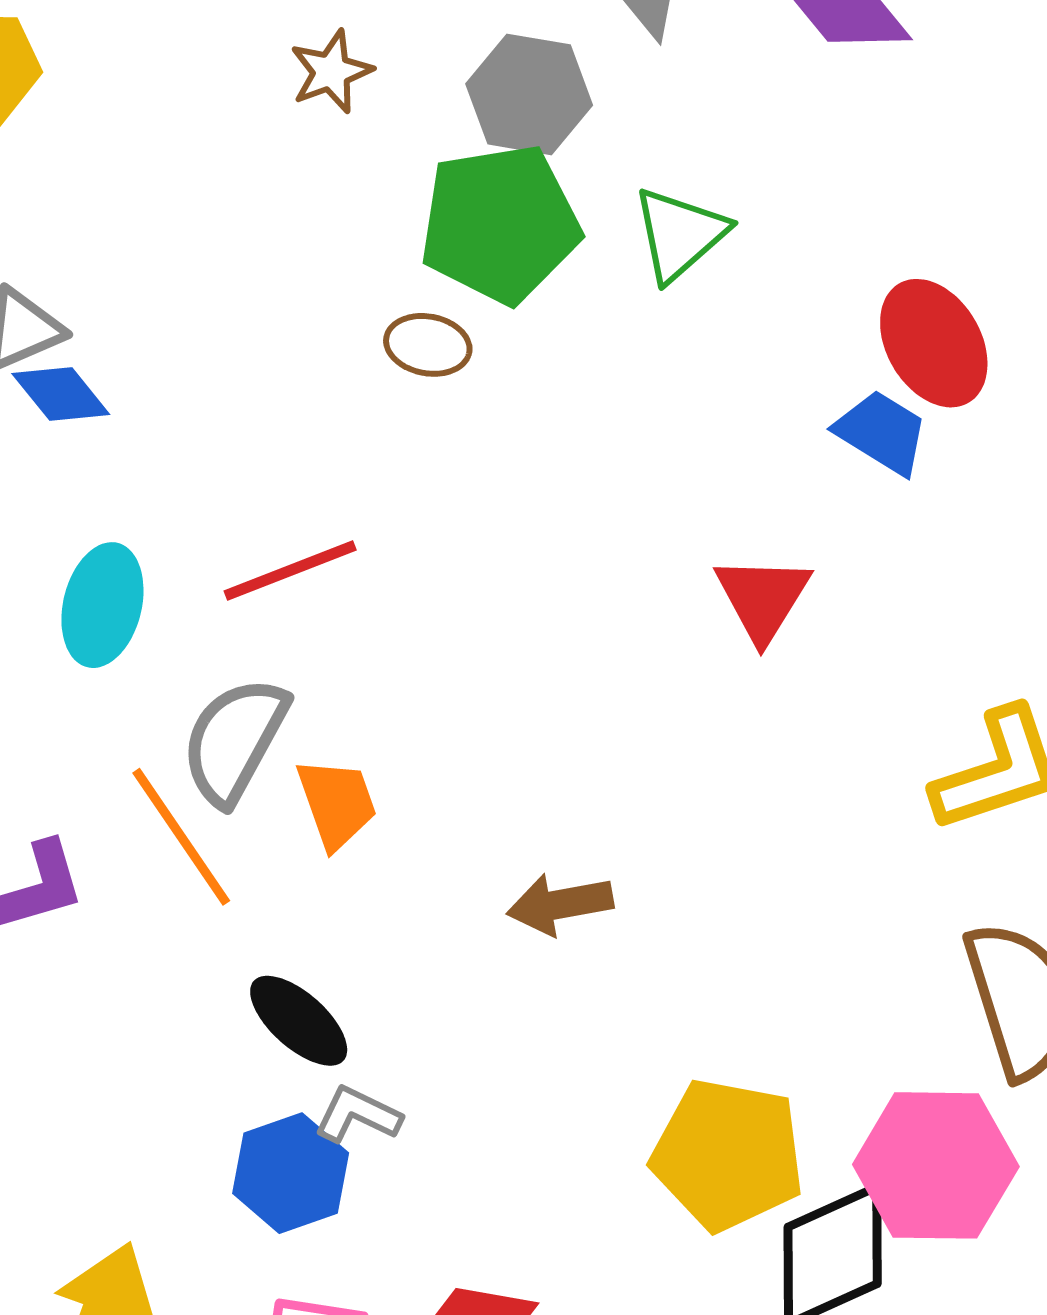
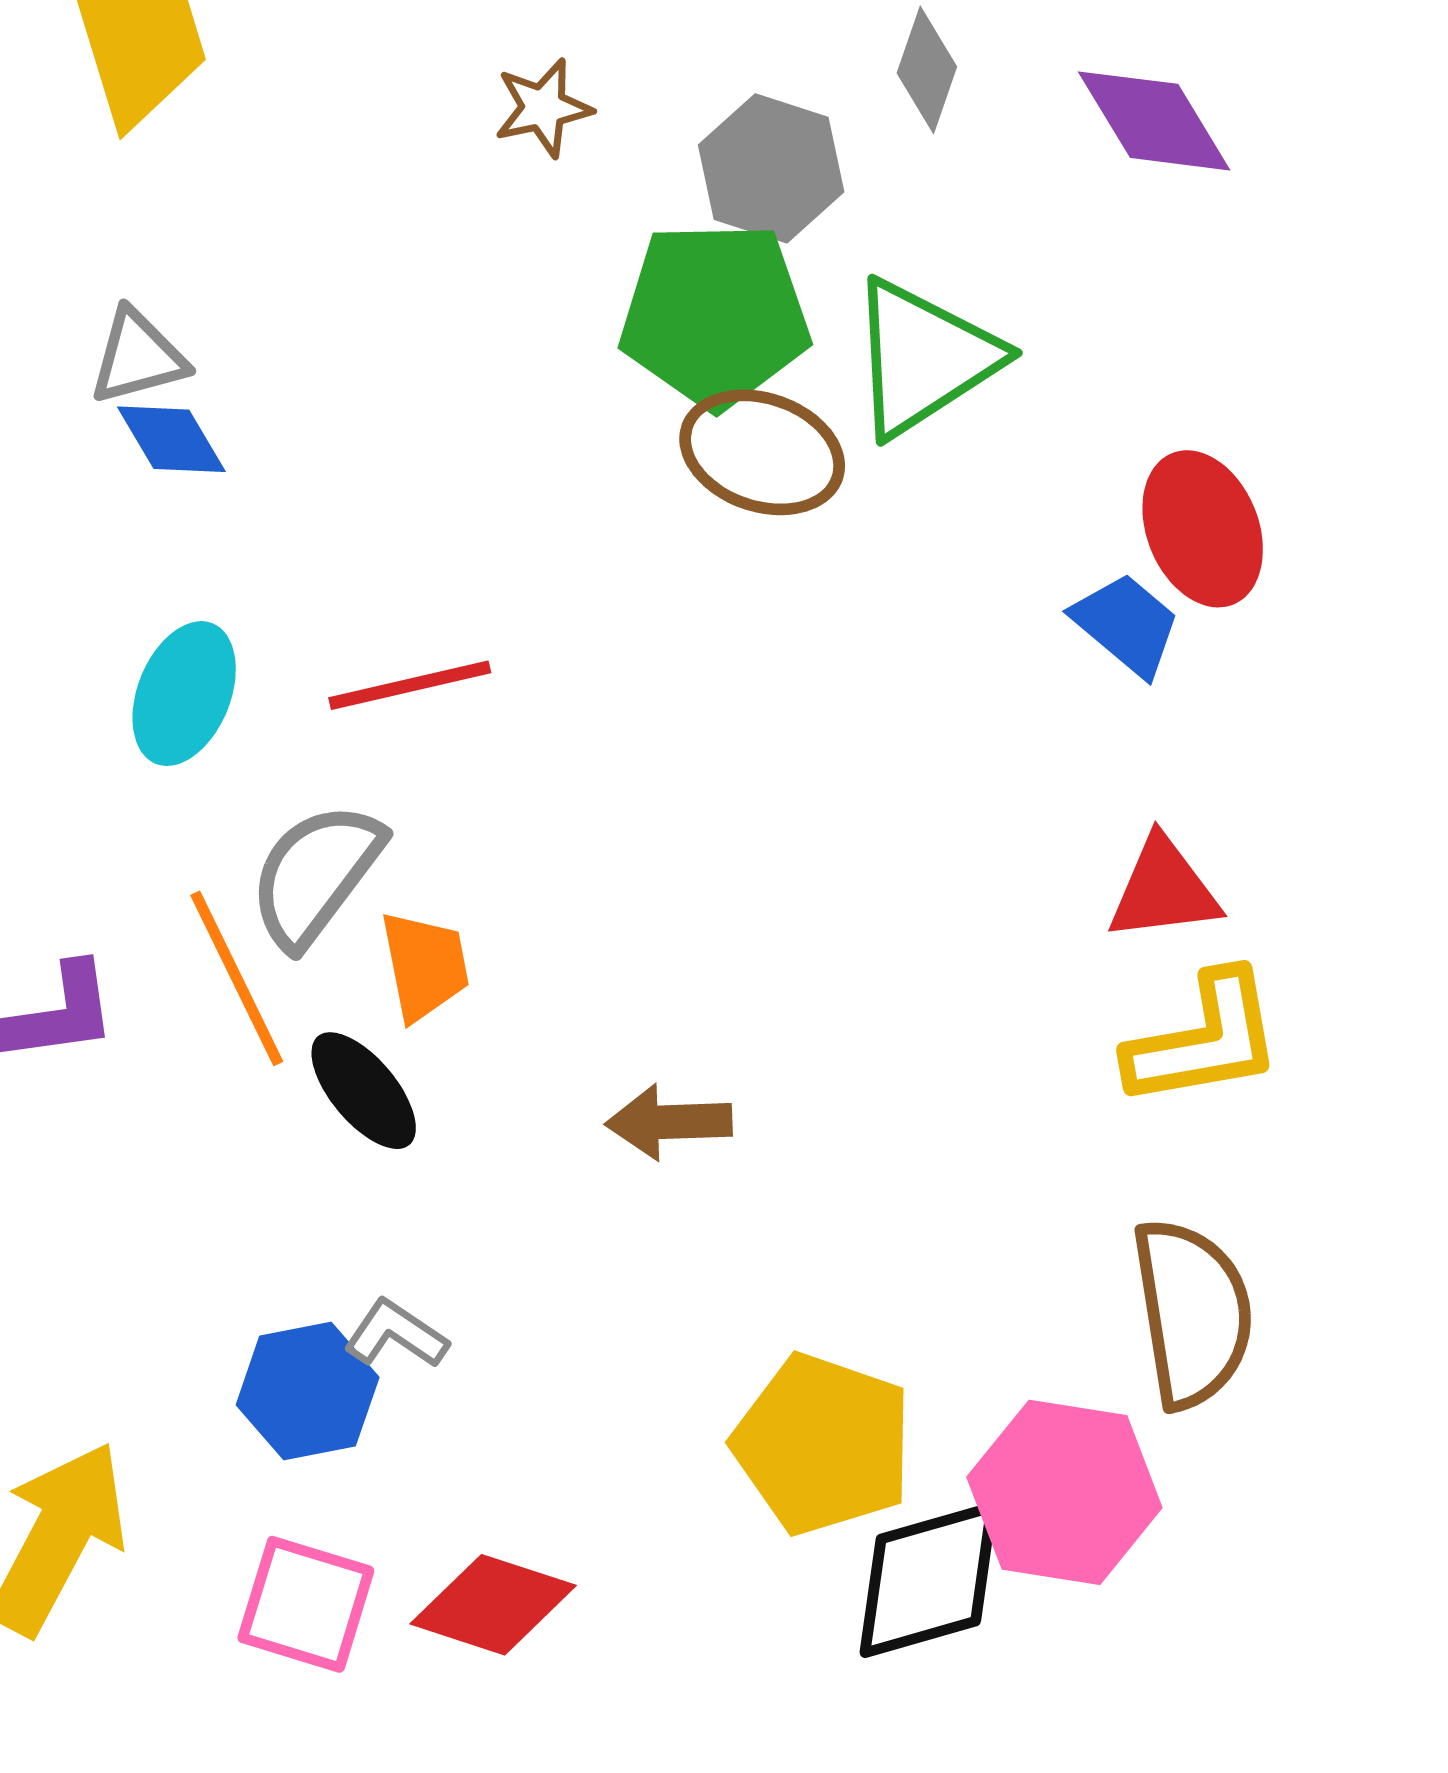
green triangle: (680, 234) -> (924, 358), size x1.4
brown ellipse: (428, 345) -> (762, 452), moved, size x1.6
red triangle: (763, 598) -> (1164, 889), moved, turned 43
black ellipse: (299, 1021) -> (364, 1091), moved

